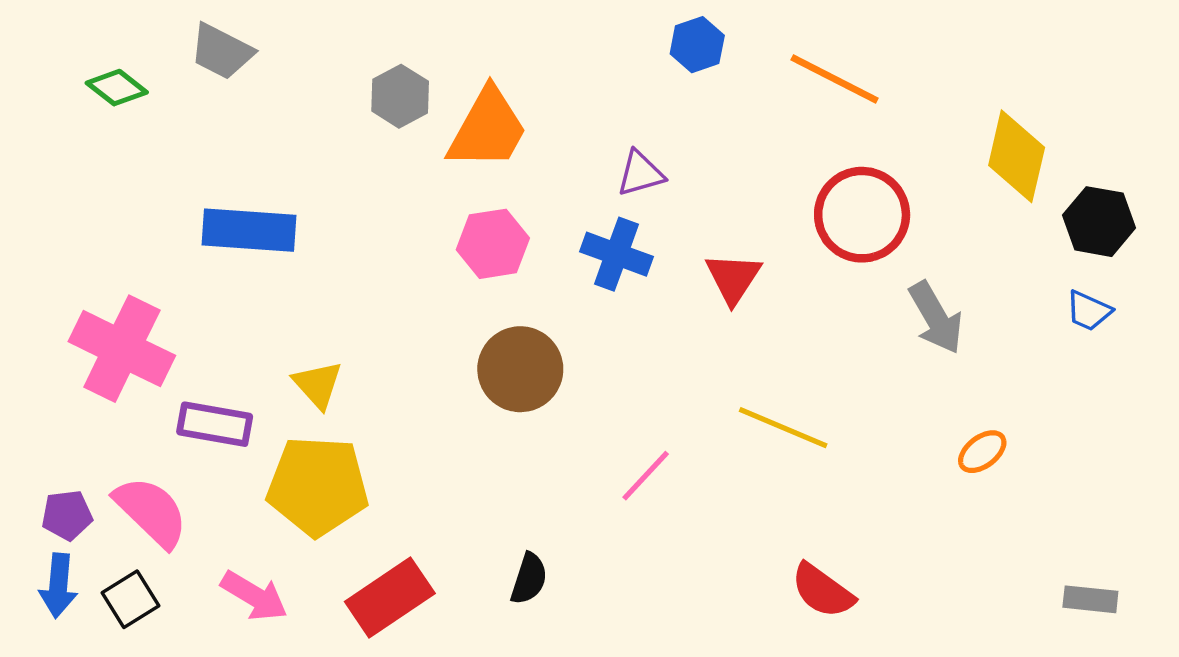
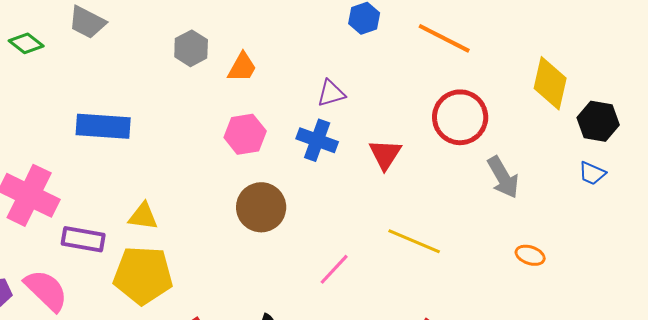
orange trapezoid: (488, 129) -> (242, 67), size x0.6
yellow triangle: (318, 385) -> (143, 216), turned -40
orange ellipse: (982, 452) -> (530, 255), turned 56

